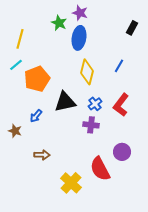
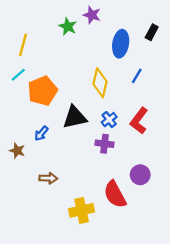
blue ellipse: (79, 38) -> (121, 44), moved
yellow cross: (71, 183) -> (82, 210), turned 35

